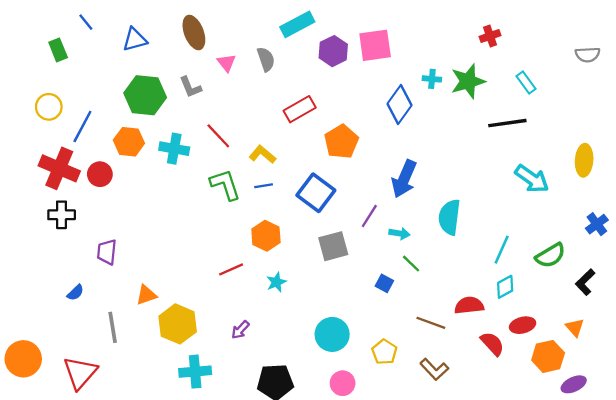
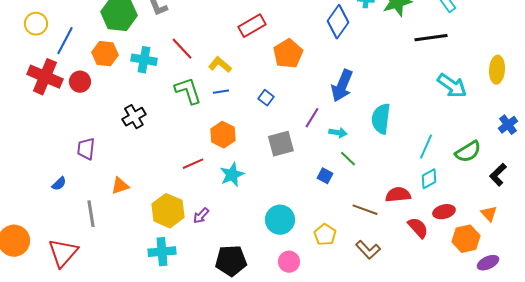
blue square: (316, 193) -> (266, 98), size x0.5
black cross: (62, 215) -> (134, 117), moved, turned -30
cyan star: (276, 282) -> (232, 175), size x1.4
yellow hexagon: (178, 324) -> (168, 211), moved

